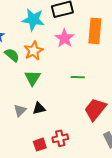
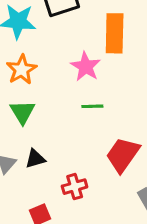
pink star: (64, 38) -> (86, 67), moved
red cross: (60, 138) -> (75, 187), moved

